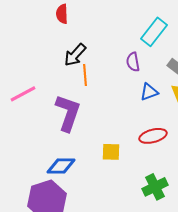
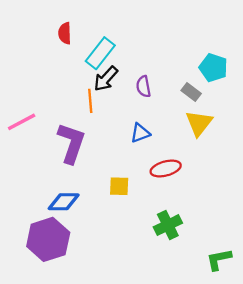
cyan rectangle: (154, 32) -> (100, 53), moved
black arrow: (75, 55) -> (106, 79), moved
blue triangle: (149, 92) -> (140, 133), moved

